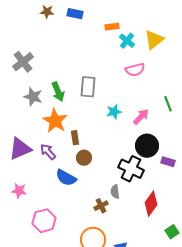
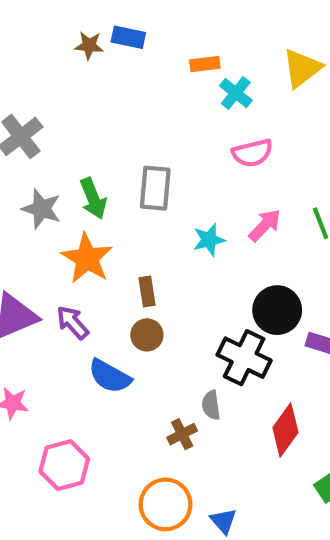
brown star: (47, 12) -> (89, 45), moved
yellow triangle: (154, 40) -> (302, 68), moved
pink arrow: (141, 117) -> (265, 225), moved
brown rectangle: (75, 138) -> (147, 291), moved

